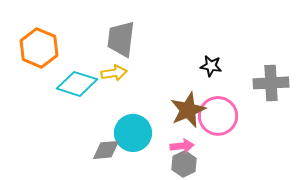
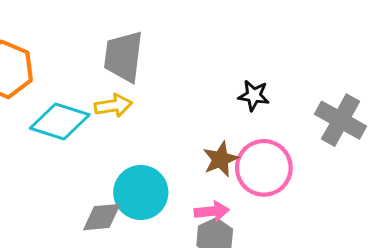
gray cross: (271, 83) -> (341, 120), turned 32
brown star: (188, 110) -> (220, 159), size x0.7

